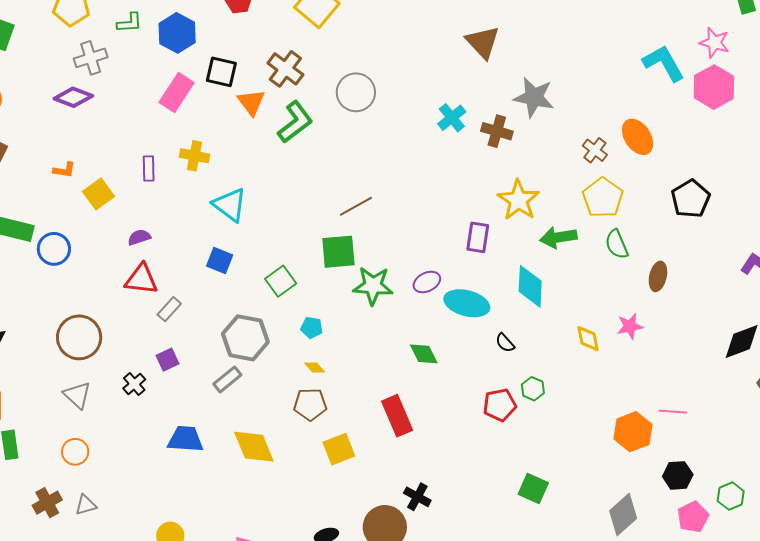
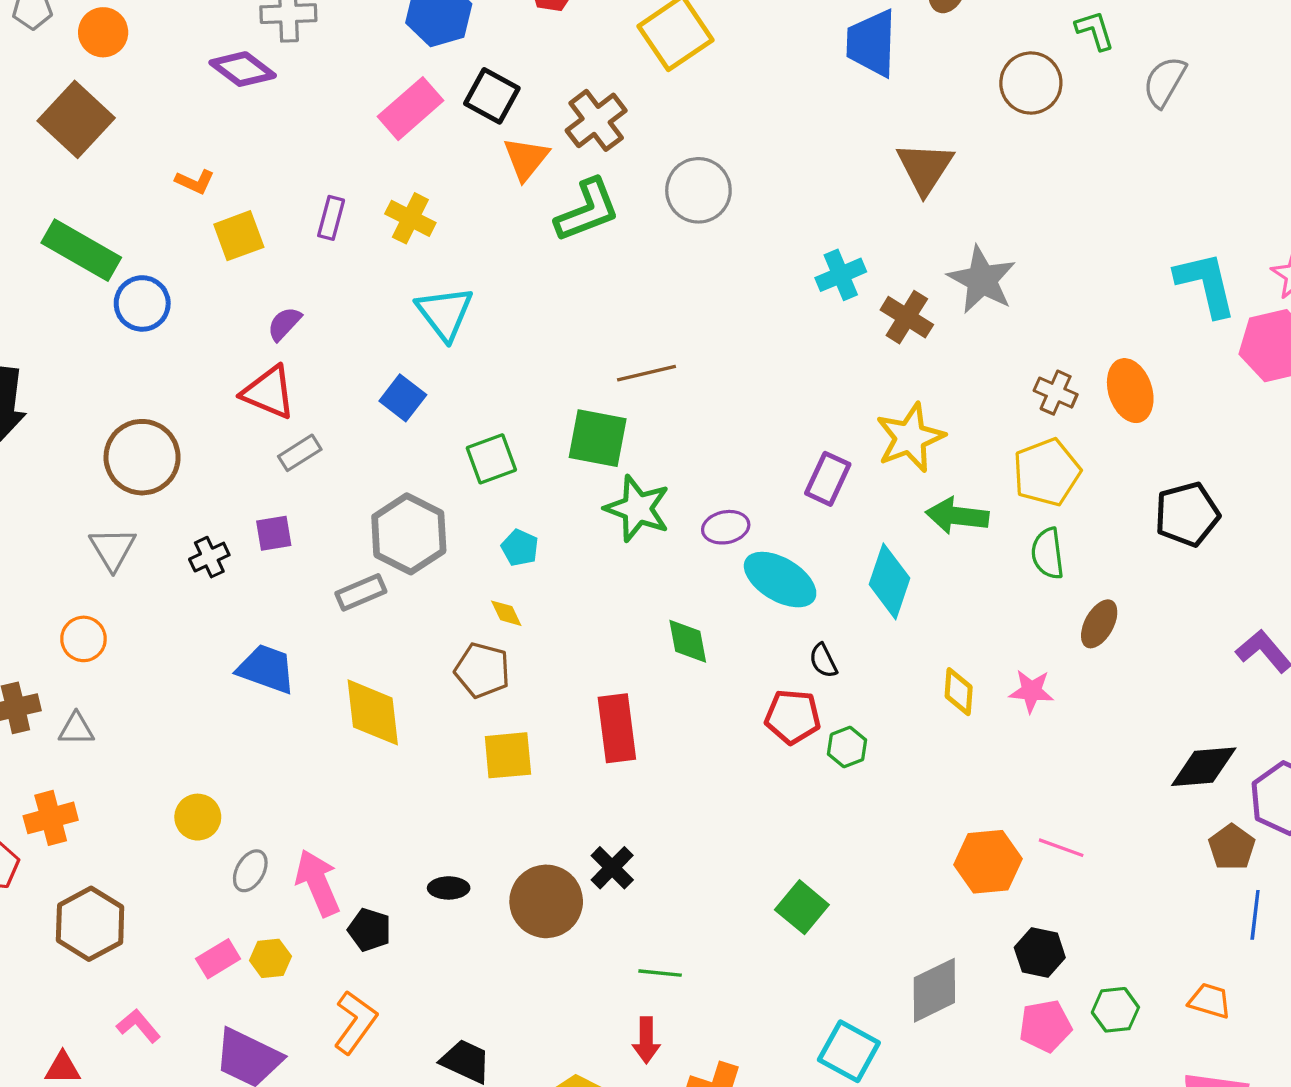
brown cross: (595, 150) -> (1056, 393), turned -30
purple semicircle: (139, 237) -> (284, 324), turned -45
red pentagon: (500, 405) -> (793, 717), moved

